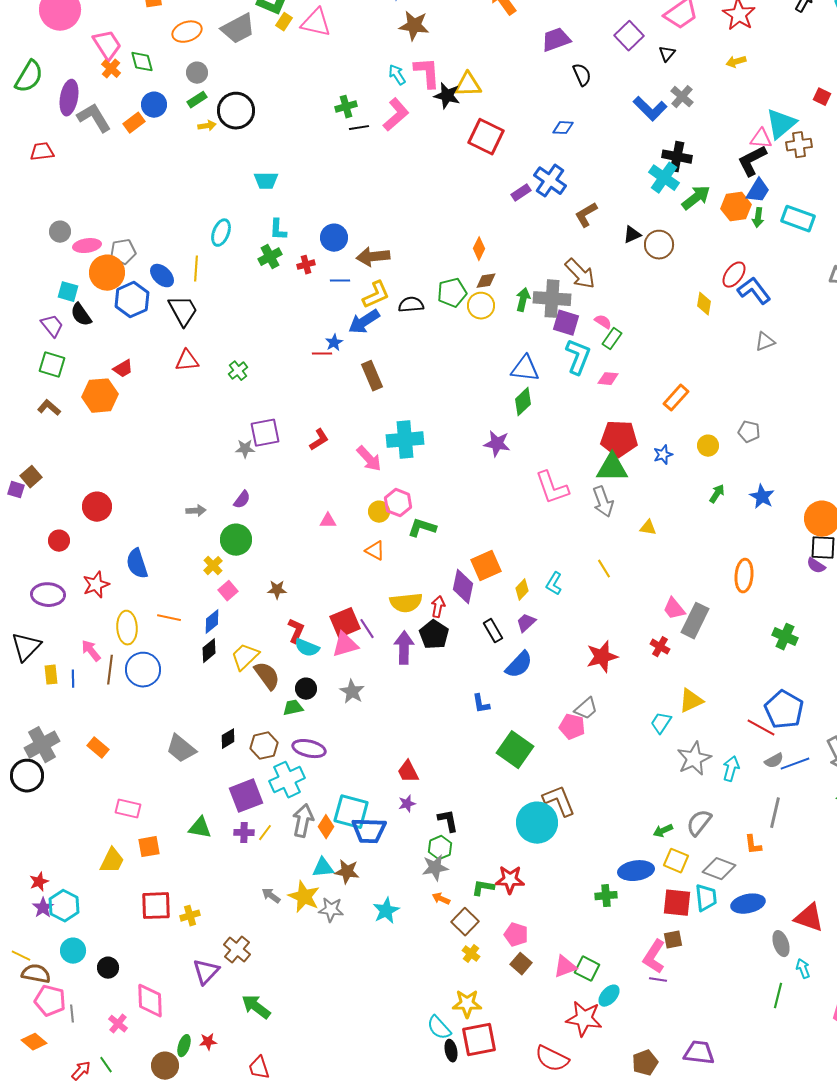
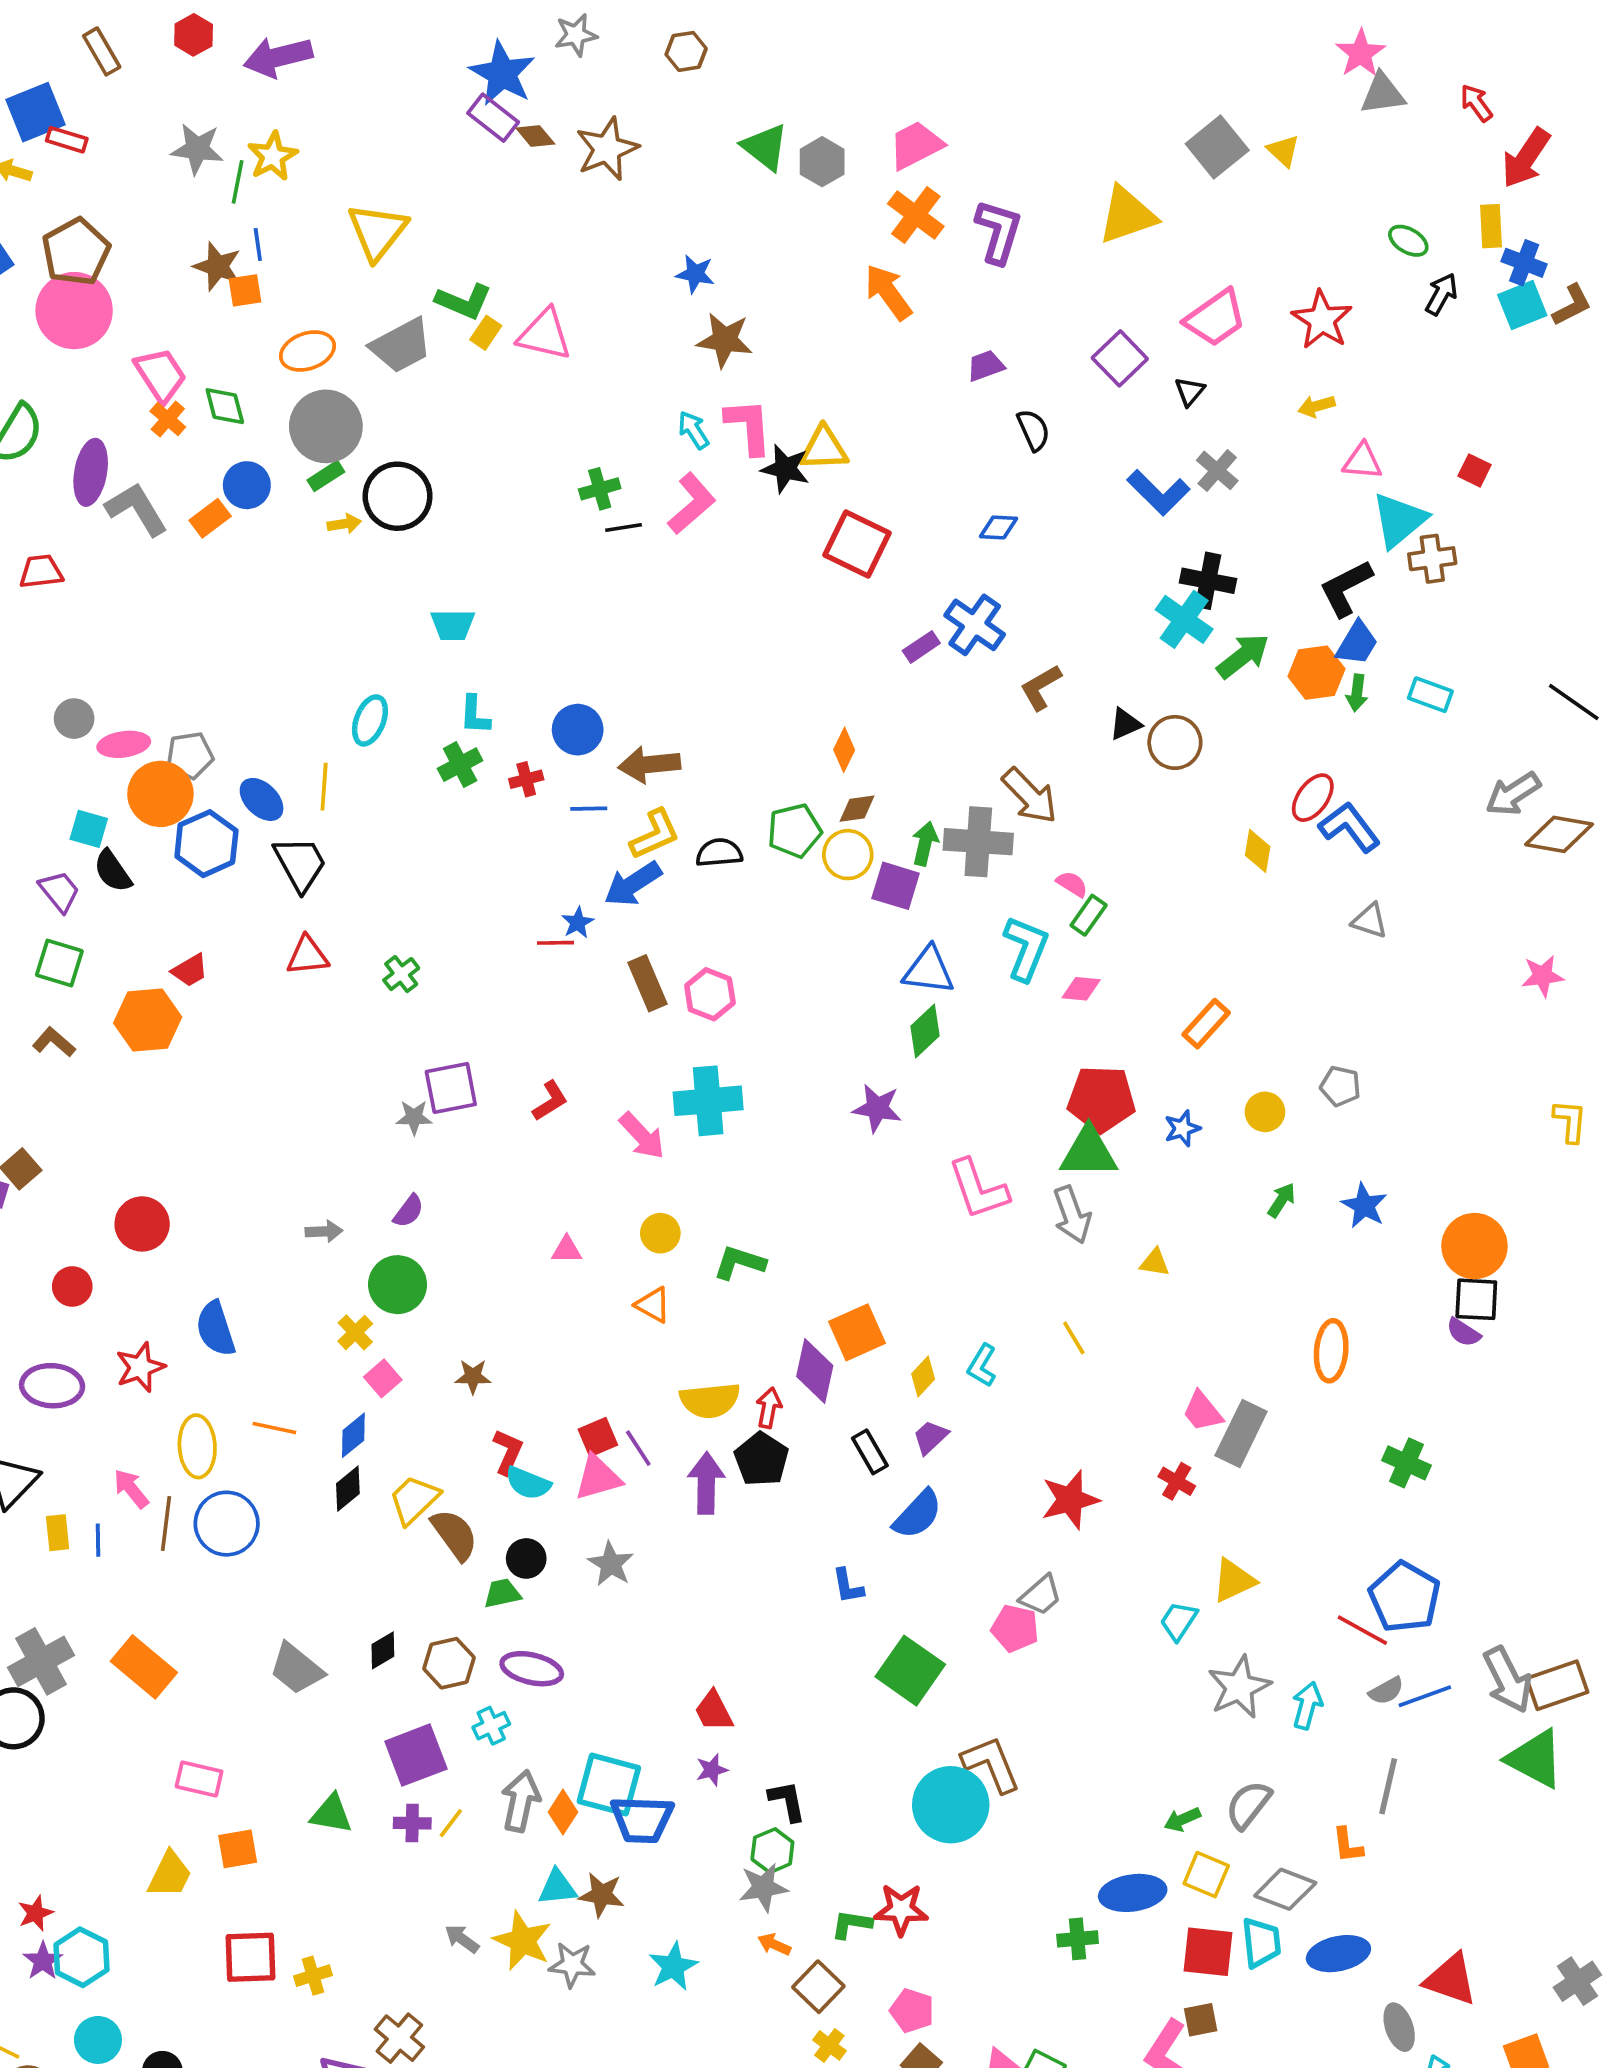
purple trapezoid: (556, 40) -> (986, 366), size x0.7
gray circle: (197, 73) -> (326, 426), size x1.8
pink triangle: (761, 139) -> (1362, 461), moved
cyan rectangle: (798, 219) -> (1430, 695), size x0.7
purple square: (566, 323) -> (896, 886), moved
gray triangle: (765, 342) -> (1370, 921), turned 40
pink hexagon: (398, 503) -> (710, 994), moved
red square: (345, 623) -> (598, 1437), size x0.7
orange rectangle: (98, 748) -> (144, 1667), size x1.6
cyan cross: (287, 780) -> (491, 1726), size x0.6

